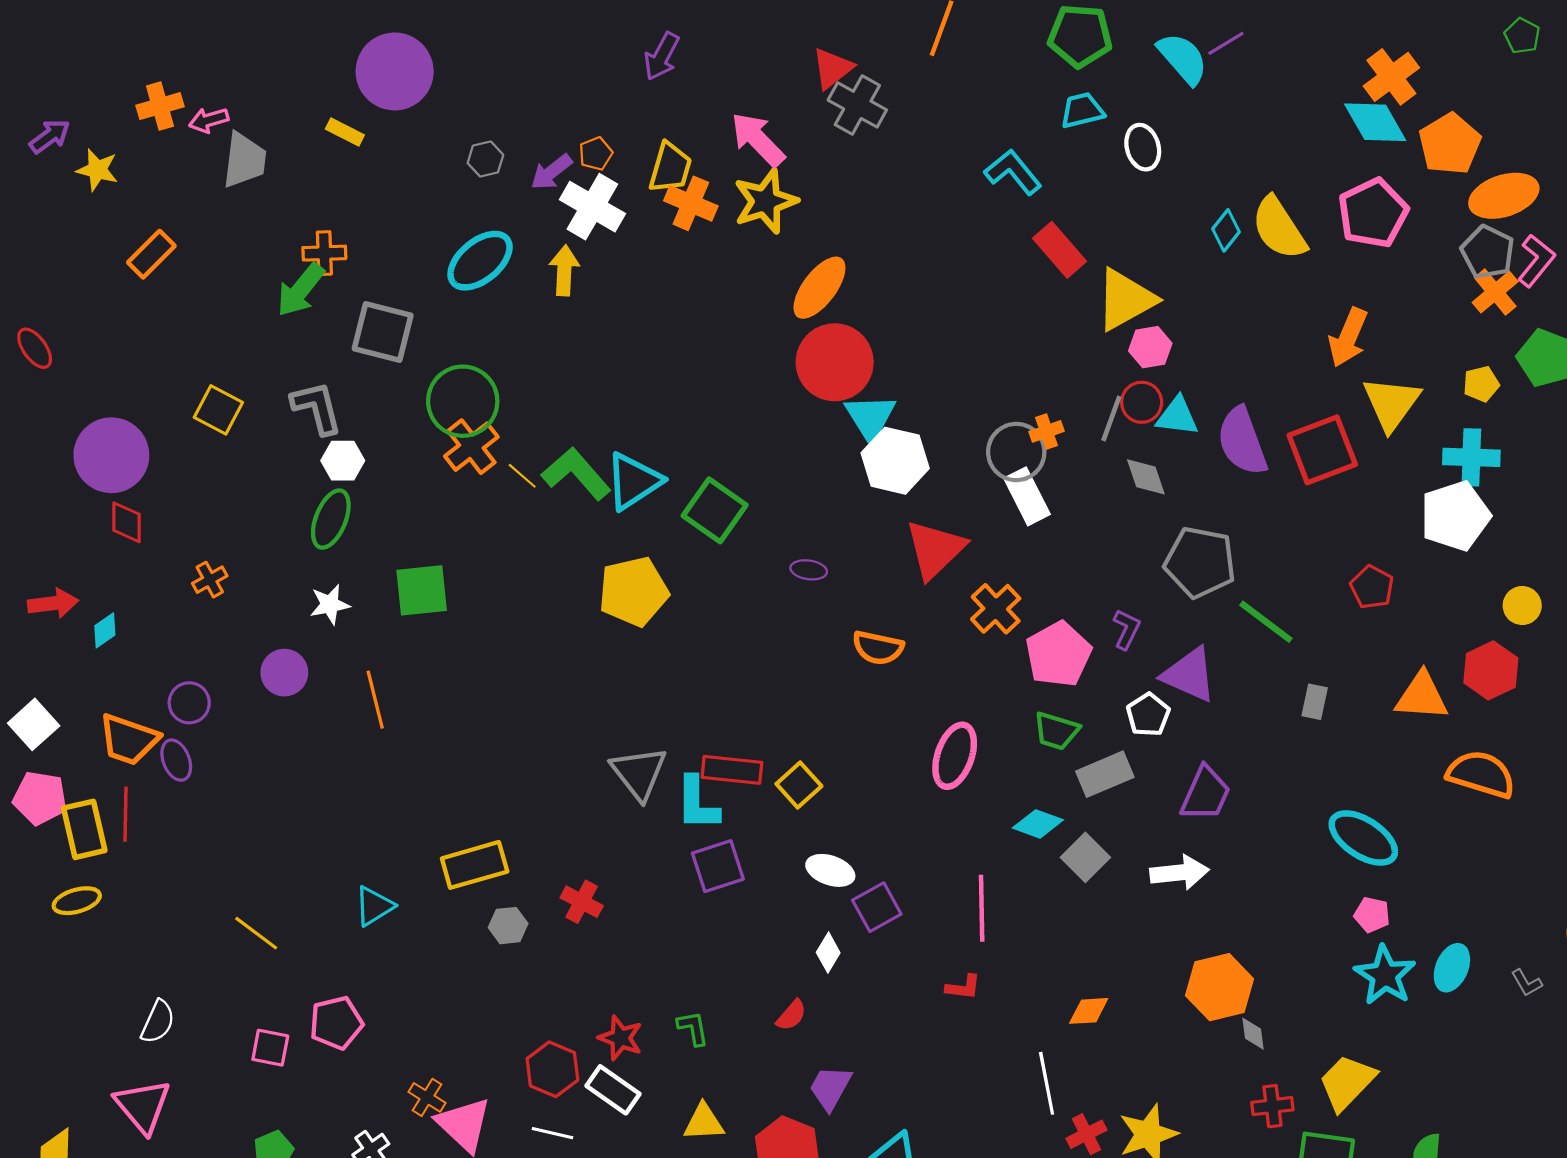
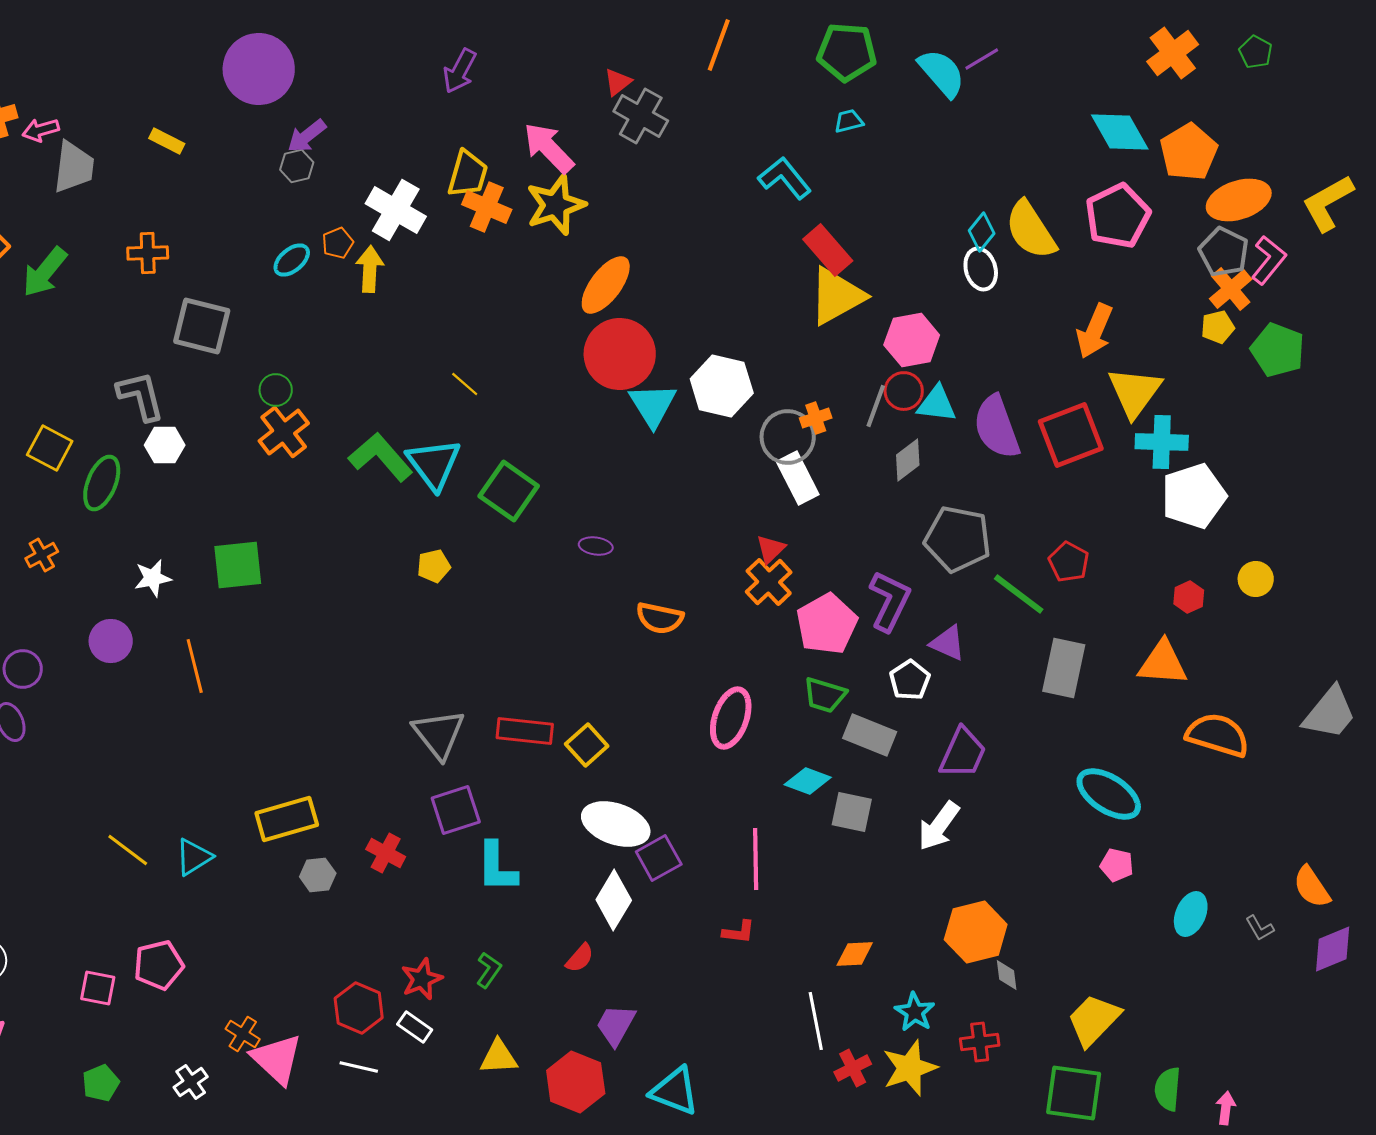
red triangle: (832, 68) -> (618, 82), size x0.7
purple circle: (395, 71) -> (259, 69), moved
orange cross: (1391, 77) -> (1173, 53), moved
cyan trapezoid: (1082, 110) -> (849, 121), size x0.7
white ellipse: (1143, 147) -> (981, 269), moved
orange pentagon: (596, 154) -> (338, 243), moved
purple arrow: (551, 172) -> (307, 136), moved
cyan ellipse: (480, 261) -> (292, 260), size x0.6
green arrow: (301, 290) -> (45, 272), moved
yellow triangle: (1125, 300) -> (837, 296), moved
pink hexagon: (1150, 347) -> (912, 340), size x1.4
yellow pentagon: (1481, 384) -> (1218, 327), moved
green circle: (463, 401) -> (276, 390), size x0.5
yellow square: (218, 410) -> (50, 448), moved
cyan cross: (1471, 457) -> (1162, 442), moved
white hexagon: (895, 461) -> (722, 386), moved
yellow line: (522, 476) -> (465, 384), moved
gray diamond: (1146, 477) -> (908, 460), turned 72
cyan triangle: (634, 481) -> (434, 464), turned -34
green ellipse: (331, 519) -> (102, 483), moved
red triangle: (935, 549) -> (771, 549), moved, size x0.5
red pentagon: (1372, 587) -> (1069, 562), moved
yellow pentagon: (634, 591) -> (434, 566), size x0.5
purple L-shape: (1127, 629) -> (890, 601), size x1.6
red hexagon: (1491, 670) -> (1189, 597), moved, size x0.6
purple triangle: (1189, 675) -> (948, 643), size x0.7
gray rectangle: (1315, 702) -> (1064, 668), size x1.8
gray rectangle: (1105, 774) -> (870, 735), turned 45
cyan L-shape: (697, 803) -> (497, 867), moved
gray square: (1085, 857) -> (852, 812), turned -33
purple square: (718, 866) -> (456, 810), moved
white ellipse: (830, 870) -> (616, 824), size x1.5
white arrow: (1179, 873) -> (939, 826), turned 132
yellow line: (256, 933) -> (128, 850), moved
white diamond: (828, 953) -> (614, 900), size x1.6
cyan star: (1385, 975) -> (915, 1012), moved, size x0.7
green L-shape: (693, 1028) -> (489, 970), turned 45
red star: (621, 1038) -> (422, 979), turned 30
white rectangle: (613, 1090) -> (415, 1027), size x0.7
red cross: (1272, 1106) -> (980, 1042), moved

